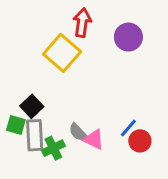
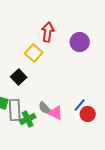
yellow square: (62, 53) -> (34, 53), size x0.7
black square: (32, 106) -> (19, 77), moved

